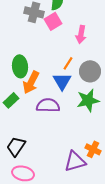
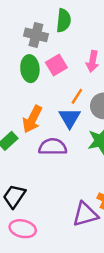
pink square: (53, 21) -> (56, 65), moved
green ellipse: (20, 66) -> (30, 69), moved

